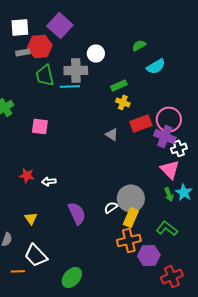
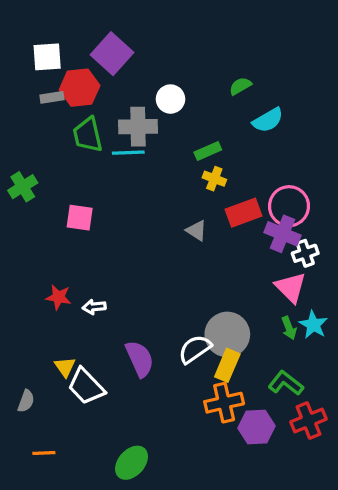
white semicircle: (111, 207) -> (195, 349), size x1.5
white trapezoid: (36, 255) -> (86, 386), moved
red cross: (172, 276) -> (308, 421), moved

